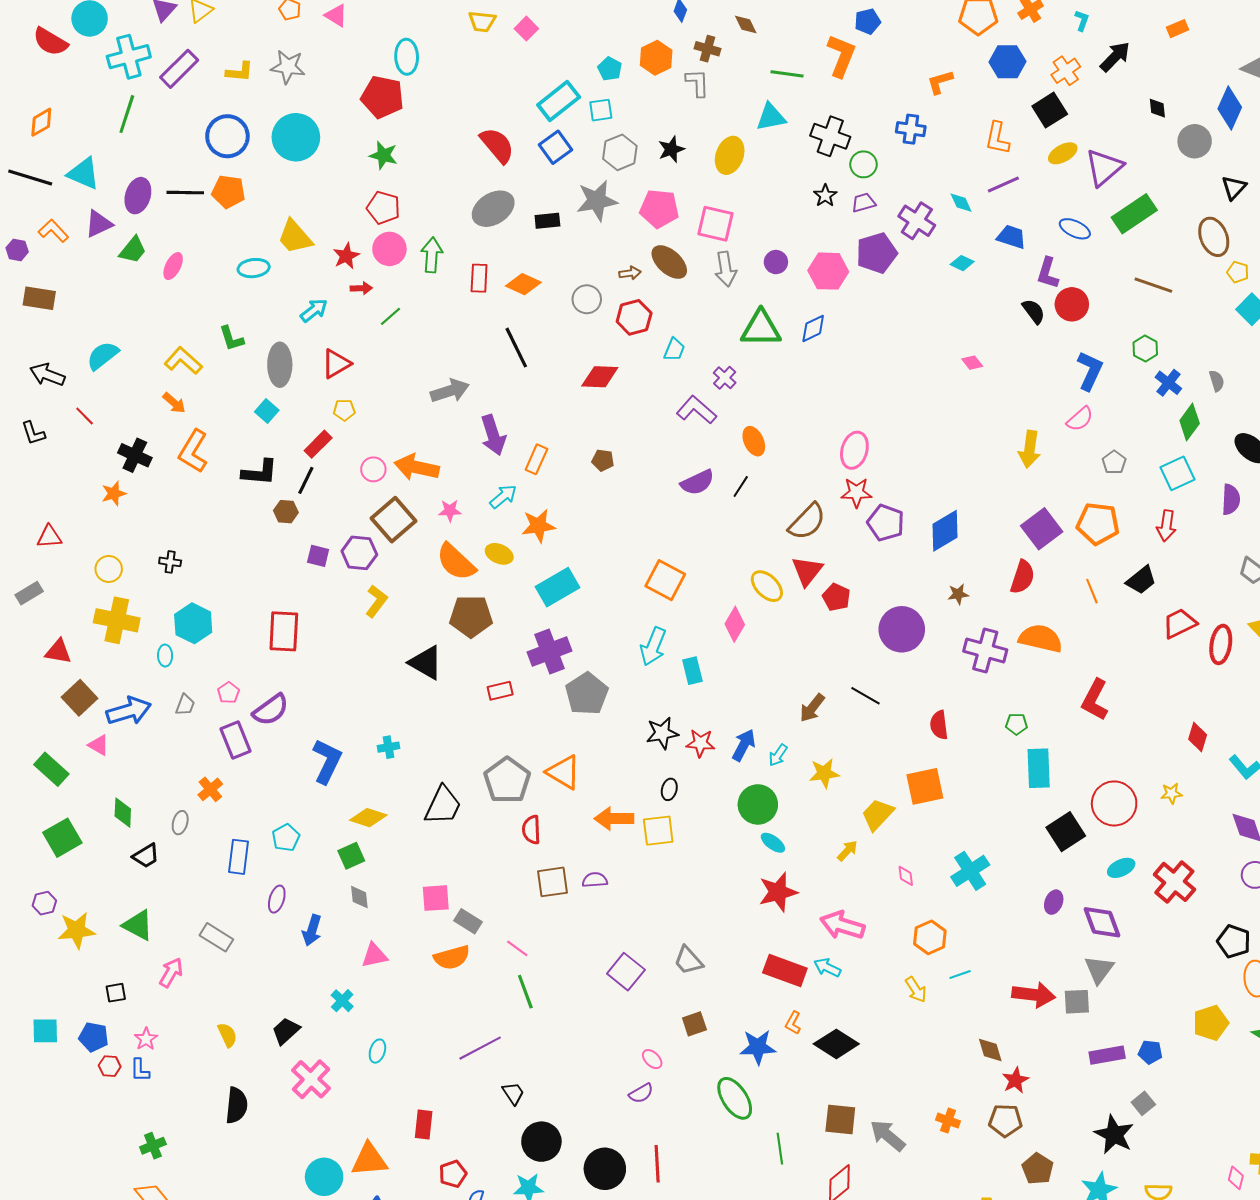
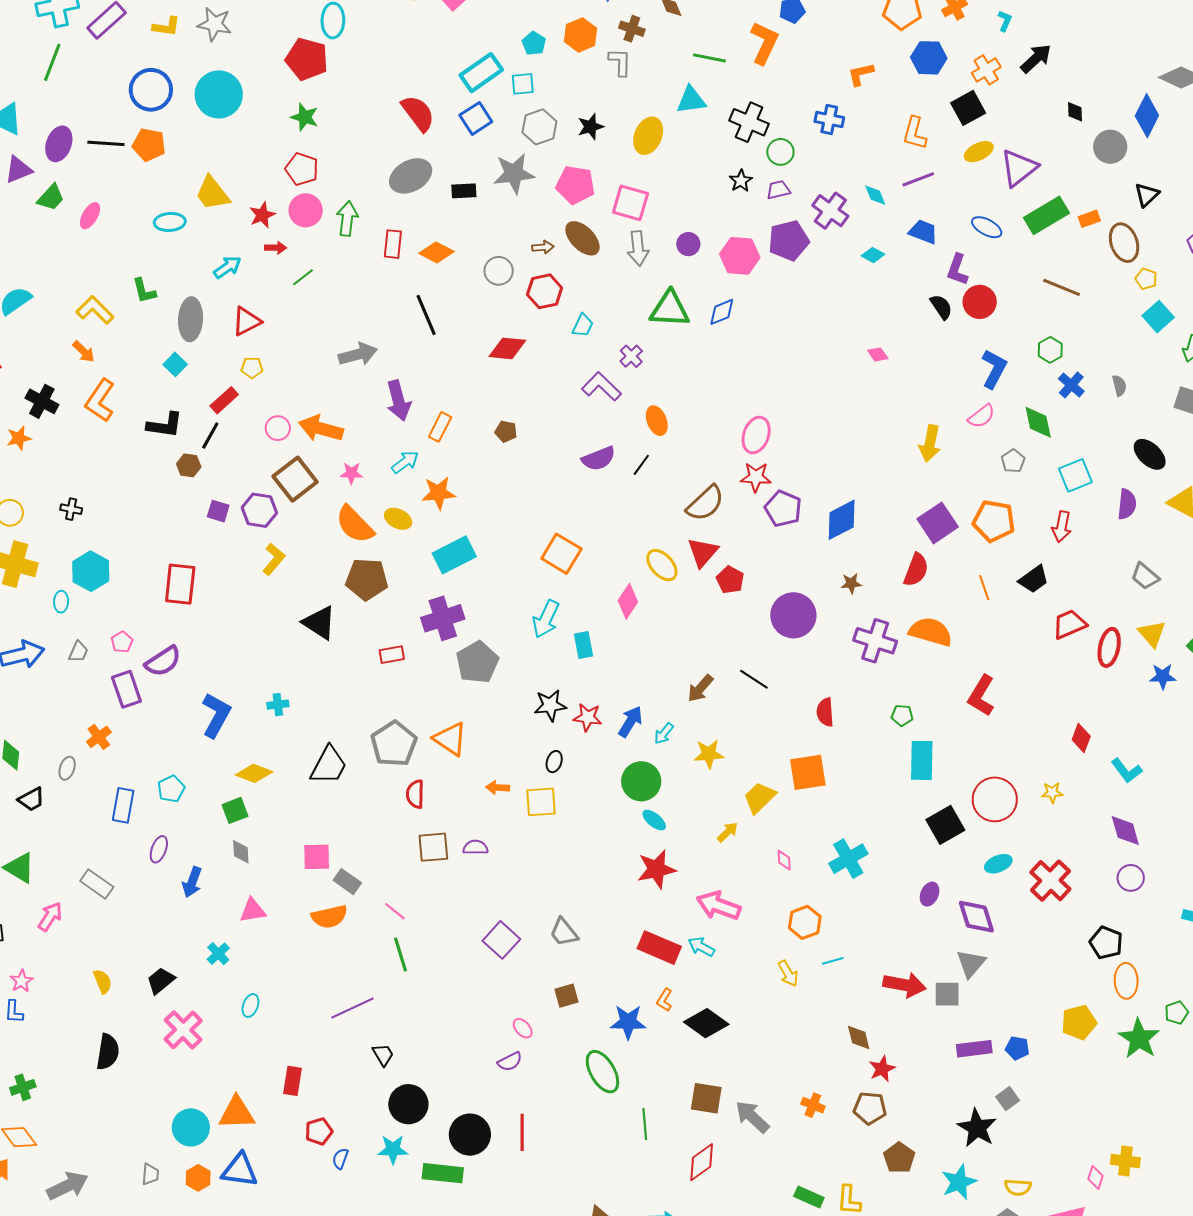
orange rectangle: (1177, 29) -> (1089, 219), moved
green diamond: (1190, 422) -> (1038, 422), moved, turned -51
orange arrow: (614, 819) -> (498, 788), size x0.6

